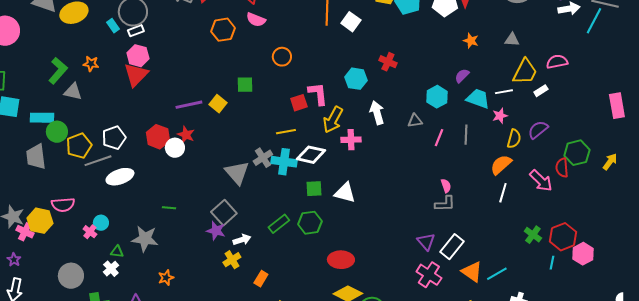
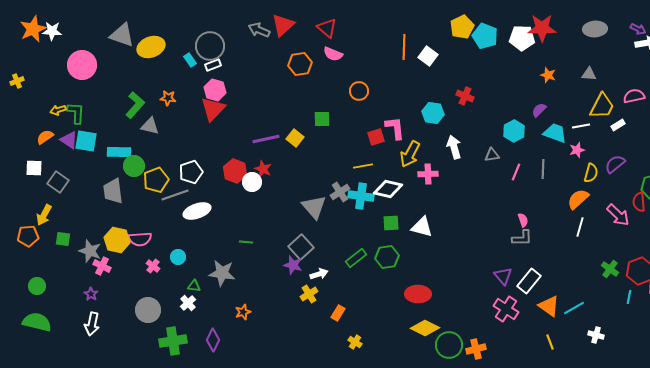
yellow hexagon: (40, 221) -> (117, 240), moved
pink cross: (90, 232) -> (153, 266), moved

